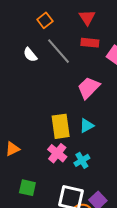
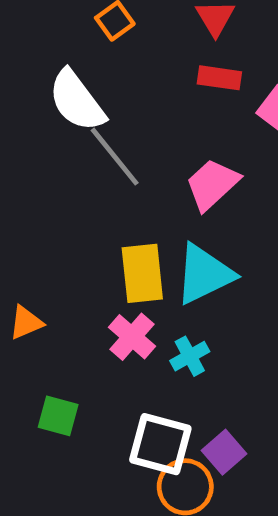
gray line: (58, 51) -> (115, 157), moved
white semicircle: (30, 55) -> (77, 101), size x1.8
cyan triangle: (87, 126) -> (204, 274), size x1.8

